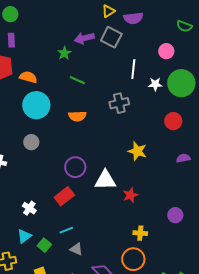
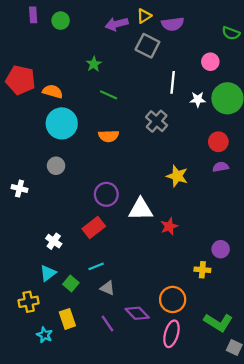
green circle: (10, 14) -> (61, 21), moved
purple arrow: (84, 38) -> (117, 24), moved
purple rectangle: (11, 40) -> (33, 15), moved
gray cross: (119, 103) -> (157, 121), turned -36
purple semicircle: (183, 158) -> (221, 167), moved
yellow cross: (140, 233) -> (202, 270), moved

